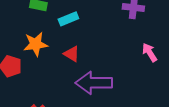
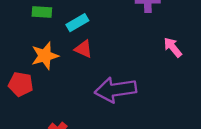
red triangle: (72, 54) -> (83, 49), moved

